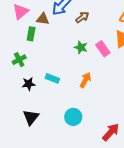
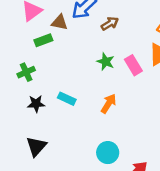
green rectangle: (31, 34) -> (43, 40), turned 56
cyan circle: (73, 117) -> (108, 153), moved

